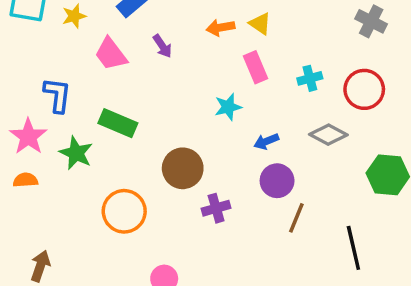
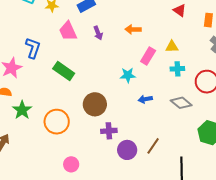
yellow triangle: (260, 24) -> (172, 47), moved, turned -48
pink rectangle: (255, 67) -> (148, 56), turned 42
green star: (76, 153) -> (22, 110), moved
purple circle: (277, 181) -> (127, 150), moved

